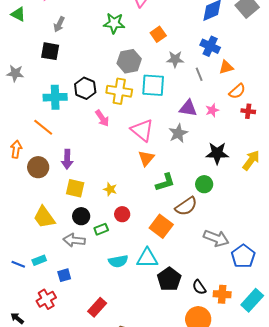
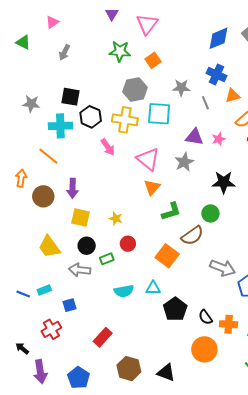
orange square: (158, 34) -> (153, 60), moved
black square: (50, 51) -> (70, 97), moved
gray star: (15, 73) -> (31, 104), moved
cyan triangle: (147, 258) -> (153, 288), size x0.7

